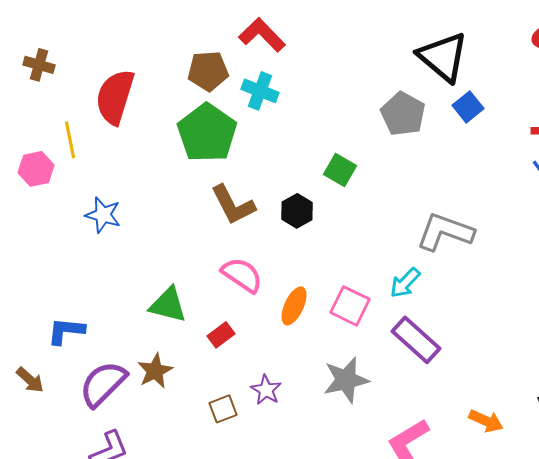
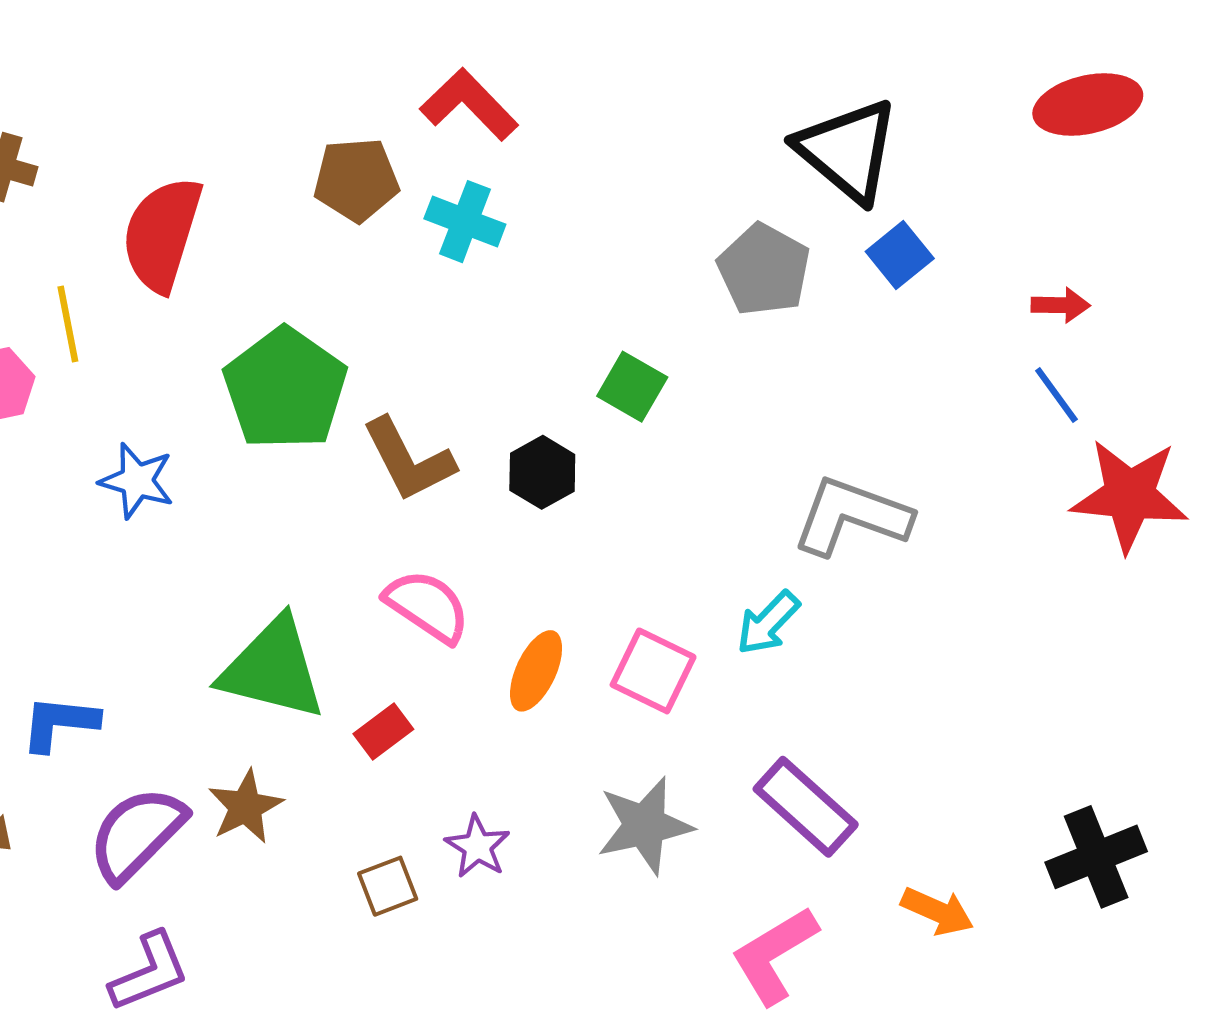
green pentagon: (207, 133) -> (285, 389), moved
green triangle: (168, 305) -> (273, 669), size x1.4
purple rectangle: (416, 340) -> (806, 807), moved

